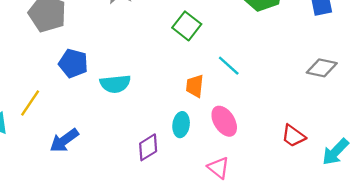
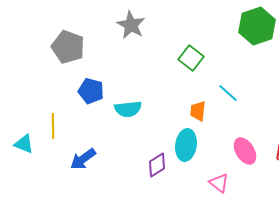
yellow line: (30, 103) -> (53, 126), turned -35
pink ellipse: (224, 121) -> (245, 151), moved
cyan ellipse: (181, 125) -> (186, 145), size x1.4

